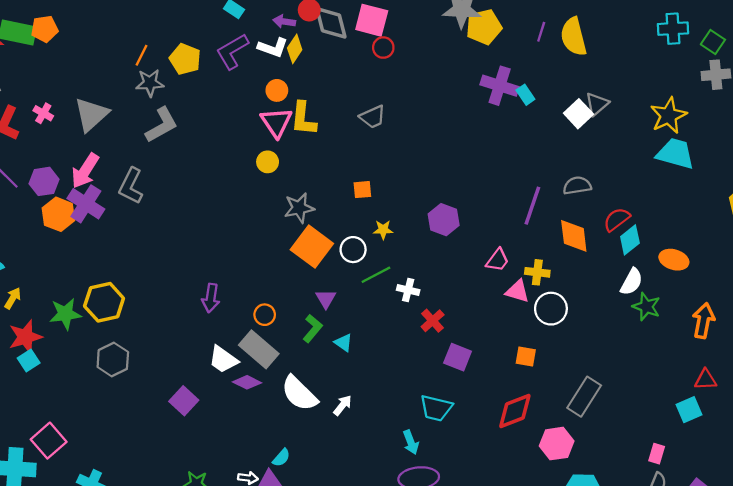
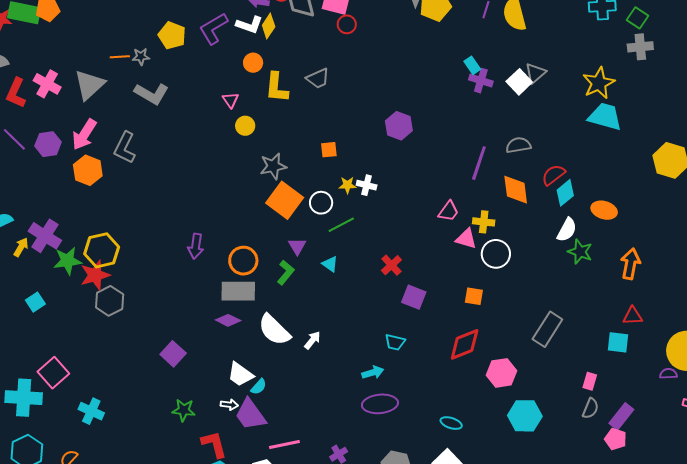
orange line: (142, 55) -> (120, 57), moved, turned 60
gray star: (150, 83) -> (141, 57), size x0.7
purple cross: (500, 86) -> (481, 81), moved, size x0.7
pink cross: (43, 113) -> (47, 84), size x1.5
gray trapezoid: (373, 117) -> (318, 78), moved
pink triangle: (276, 122) -> (231, 100), moved, size x0.6
gray L-shape: (162, 125) -> (152, 94), turned 60
purple cross: (86, 204) -> (45, 236), moved
orange hexagon: (58, 214) -> (88, 170), moved
purple hexagon: (444, 220) -> (399, 126), moved
white cross: (408, 290) -> (367, 185), moved
orange circle: (265, 315) -> (243, 261), size x1.5
red star: (25, 337) -> (95, 275), moved
cyan triangle: (344, 343) -> (330, 264), moved
gray rectangle: (259, 349) -> (238, 291), turned -40
white trapezoid: (223, 360) -> (240, 374), moved
gray rectangle: (584, 397) -> (547, 329), moved
purple square: (184, 401) -> (173, 354), moved
cyan trapezoid: (436, 408) -> (395, 342), size x0.7
cyan square: (689, 410) -> (618, 342), turned 30
cyan arrow: (411, 442) -> (373, 372), turned -85

